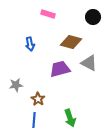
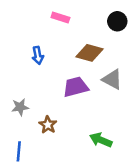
green arrow: (70, 118) -> (101, 140), moved, turned 132
blue line: (34, 120) -> (19, 151), moved

